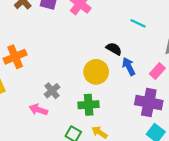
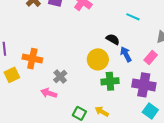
orange cross: (15, 57) -> (32, 59), moved, turned 36
green cross: (89, 105) -> (110, 81), moved

